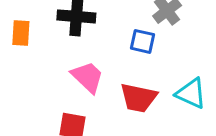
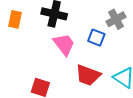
pink trapezoid: (88, 77) -> (64, 44), moved

